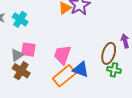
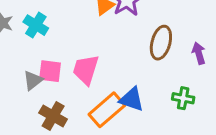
brown ellipse: (109, 53) -> (161, 43), moved
pink trapezoid: (62, 55) -> (86, 70), moved
brown cross: (21, 71) -> (53, 116), moved

